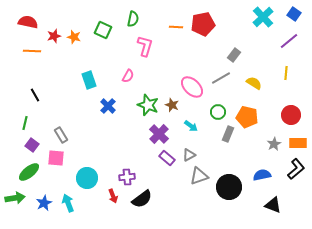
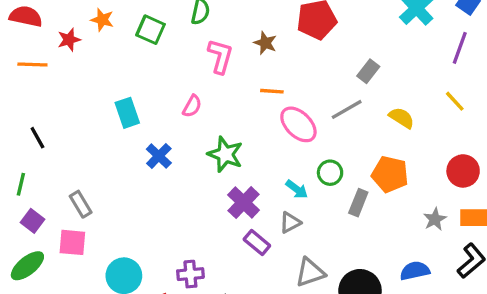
orange line: (176, 27) -> (272, 91), moved
orange star: (74, 37) -> (102, 20), moved
purple line: (289, 41) -> (460, 48), turned -30
yellow line: (286, 73) -> (455, 101), turned -48
brown star: (172, 105) -> (265, 43), moved
green circle: (218, 112) -> (330, 173), moved
gray triangle: (189, 155) -> (290, 223), moved

